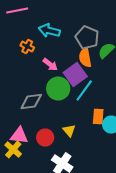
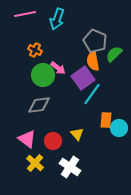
cyan arrow: (49, 31) -> (57, 19), moved, turned -85
green circle: (58, 89) -> (43, 75), moved
pink triangle: (19, 136) -> (27, 139), turned 30
yellow cross: (13, 150) -> (35, 163), moved

